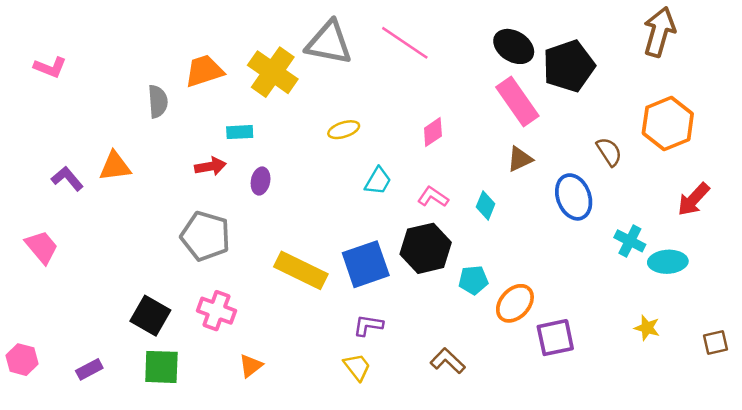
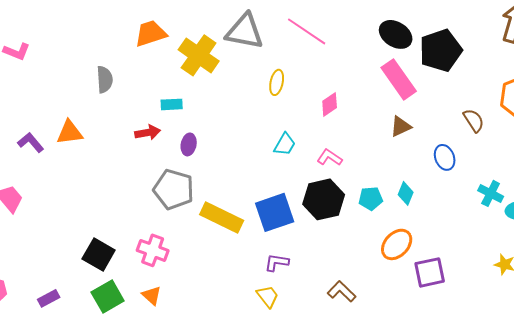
orange trapezoid: (204, 71) -> (151, 33), moved
yellow ellipse: (344, 130) -> (277, 82), moved, turned -60
blue ellipse: (574, 197) -> (445, 157), size x0.7
cyan diamond: (486, 205) -> (406, 193), moved
gray pentagon: (205, 236) -> (174, 189), moved
cyan pentagon: (473, 280) -> (371, 198), moved
orange triangle: (251, 366) -> (152, 295), moved, turned -40
green square: (161, 367) -> (108, 296), turned -32

